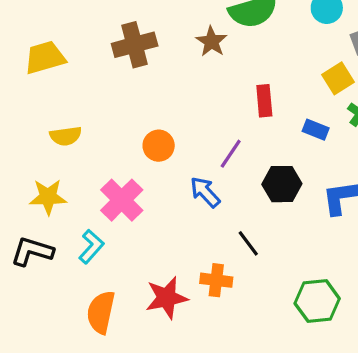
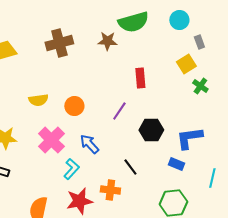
brown star: (211, 42) -> (107, 41), turned -30
blue rectangle: (316, 130) -> (176, 164), moved
yellow semicircle: (66, 136) -> (38, 100), moved
blue arrow: (205, 192) -> (89, 144), moved
cyan L-shape: (91, 247) -> (71, 169), moved

